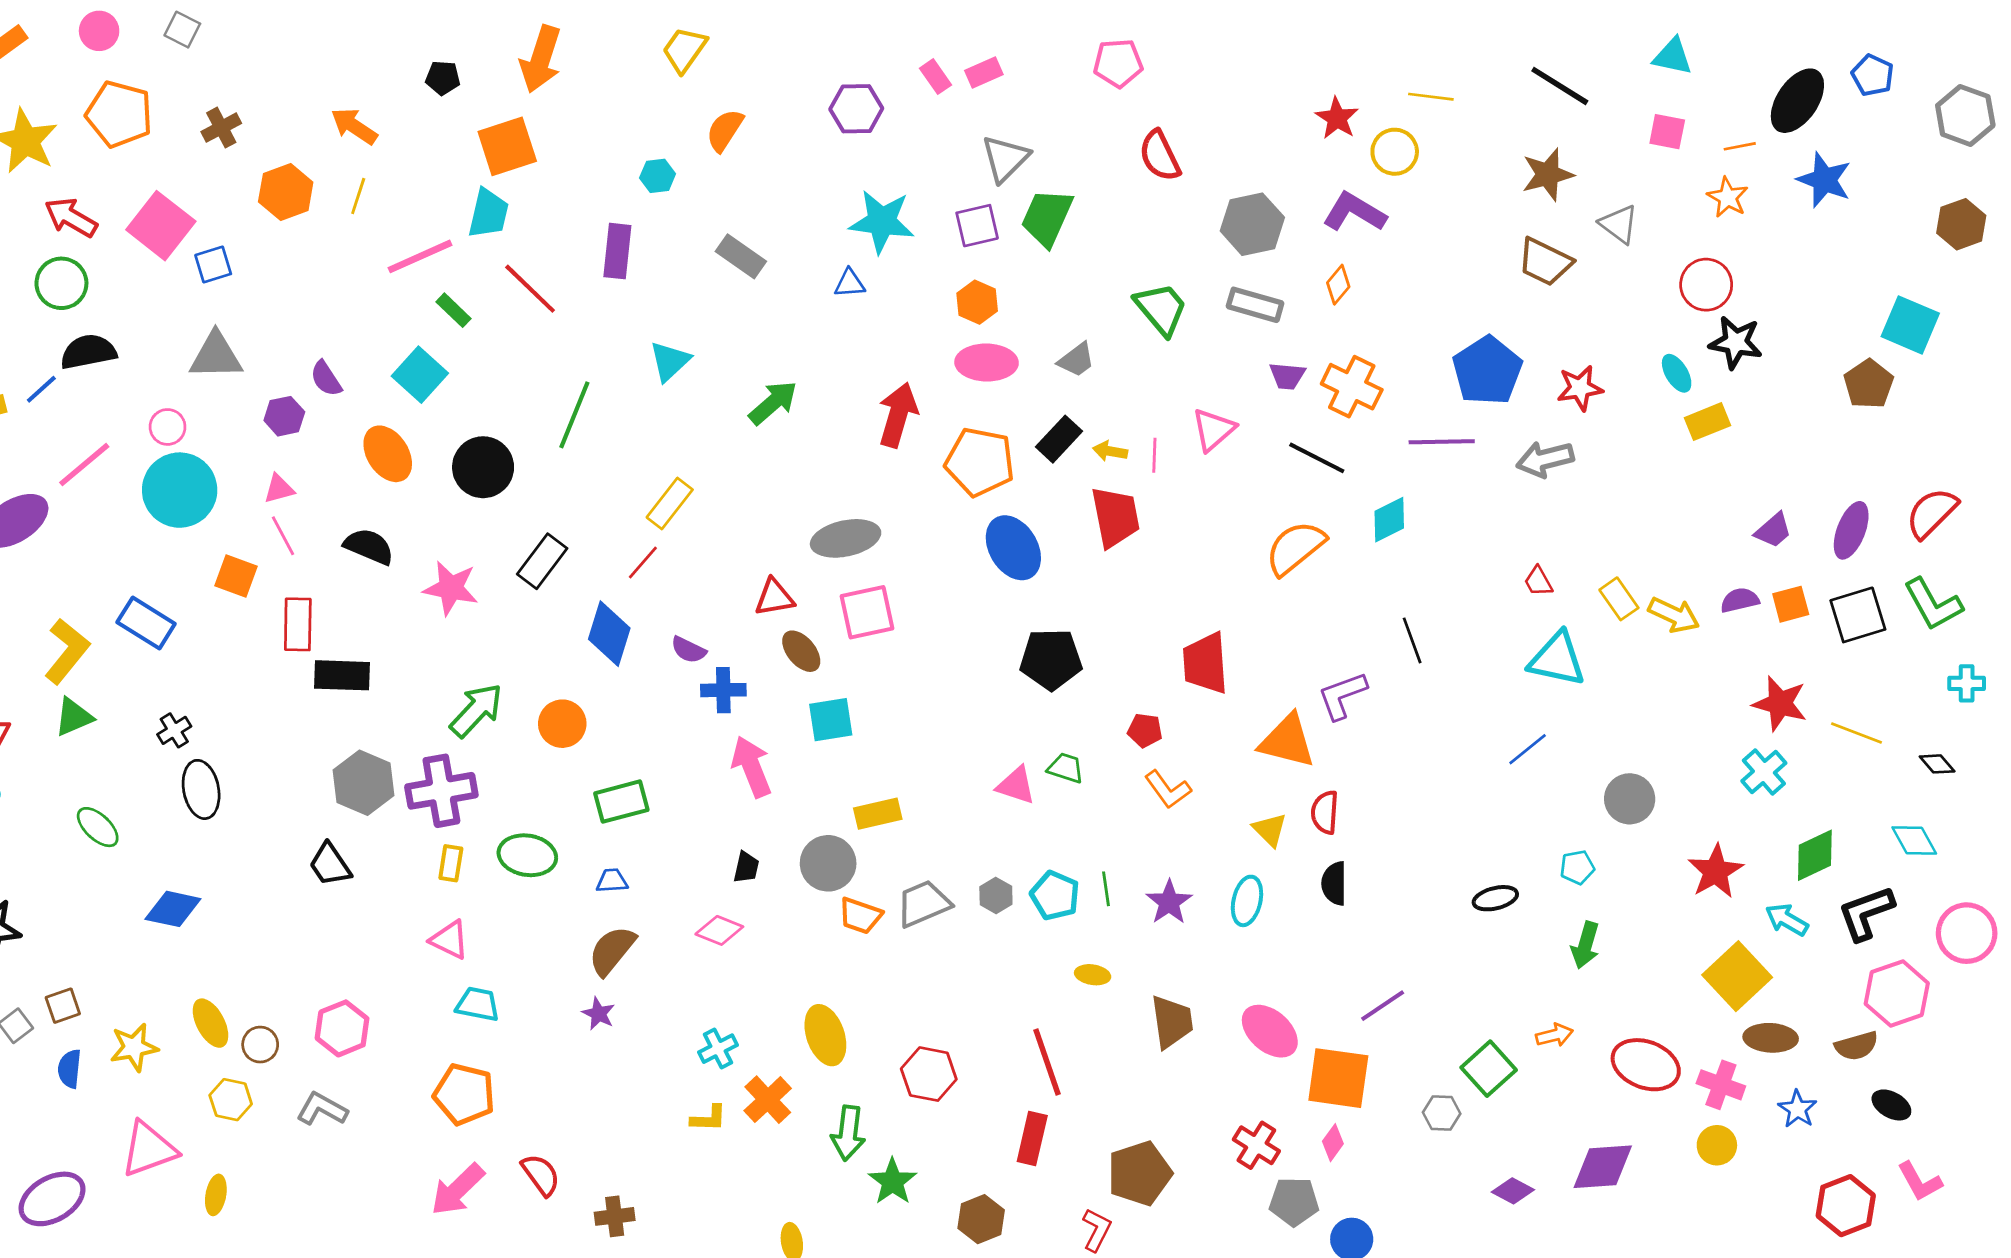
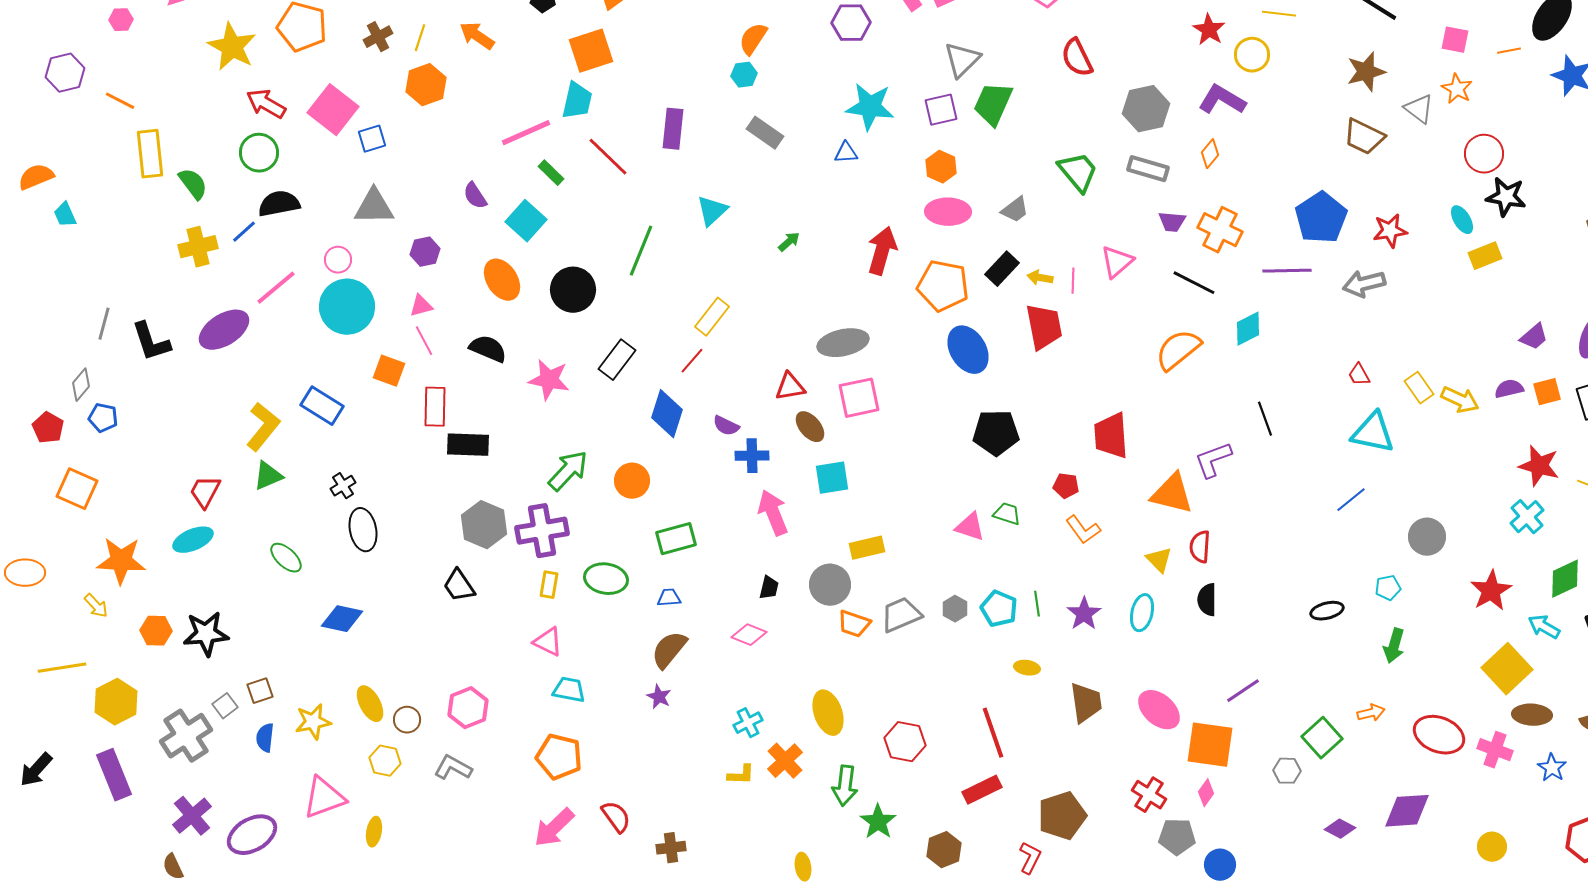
cyan hexagon: (658, 176) -> (744, 75), moved
yellow line: (358, 196) -> (420, 38), moved
orange star: (1728, 197) -> (1457, 89), moved
purple semicircle: (326, 379) -> (475, 196), moved
green arrow: (773, 403) -> (789, 242), size x0.6
red rectangle: (1032, 1139) -> (982, 790), turned 51
yellow circle: (1717, 1145) -> (1492, 847), moved

